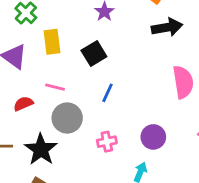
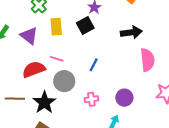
black arrow: (167, 27) -> (131, 32), moved
black square: (94, 54) -> (85, 25), moved
red semicircle: (23, 104) -> (34, 69), size x1.6

